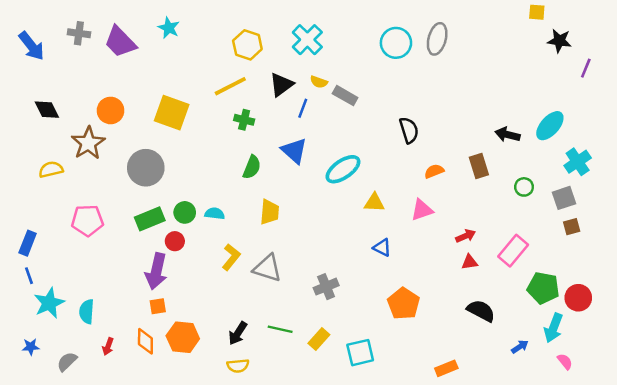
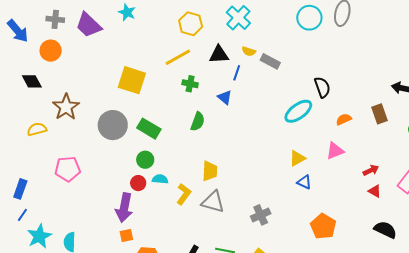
black triangle: (281, 85) -> (219, 55), turned 35
orange circle: (111, 110) -> (51, 51), moved
blue triangle: (294, 151) -> (225, 97), moved, size x0.7
cyan ellipse: (343, 169) -> (298, 111), moved
yellow triangle: (374, 203) -> (297, 158), moved, turned -30
yellow trapezoid: (270, 212) -> (210, 171), moved
cyan semicircle: (215, 214) -> (160, 179), moved
green rectangle: (150, 219) -> (149, 129), moved, turned 55
red triangle: (469, 262) -> (375, 191), turned 40
blue line: (29, 276) -> (22, 215), turned 56

